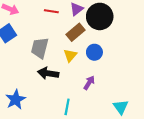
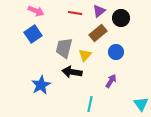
black circle: (100, 16) -> (121, 18), size x0.7
yellow triangle: (70, 55) -> (85, 55), moved
blue star: (16, 100) -> (41, 85), moved

